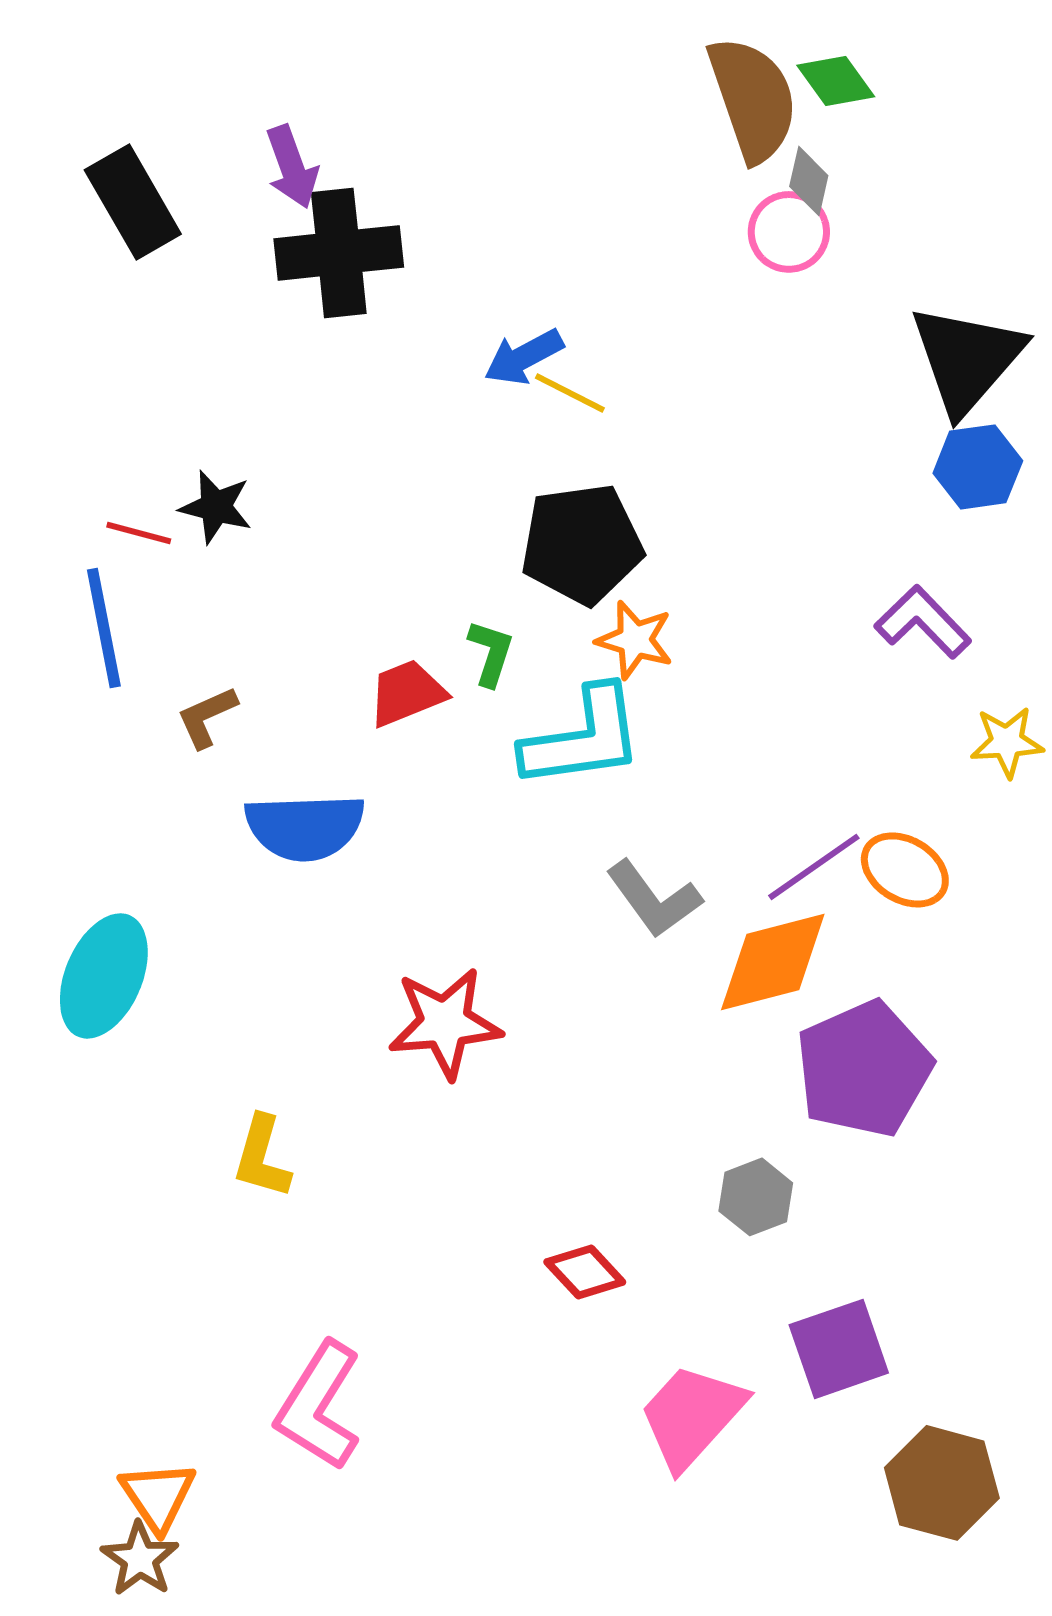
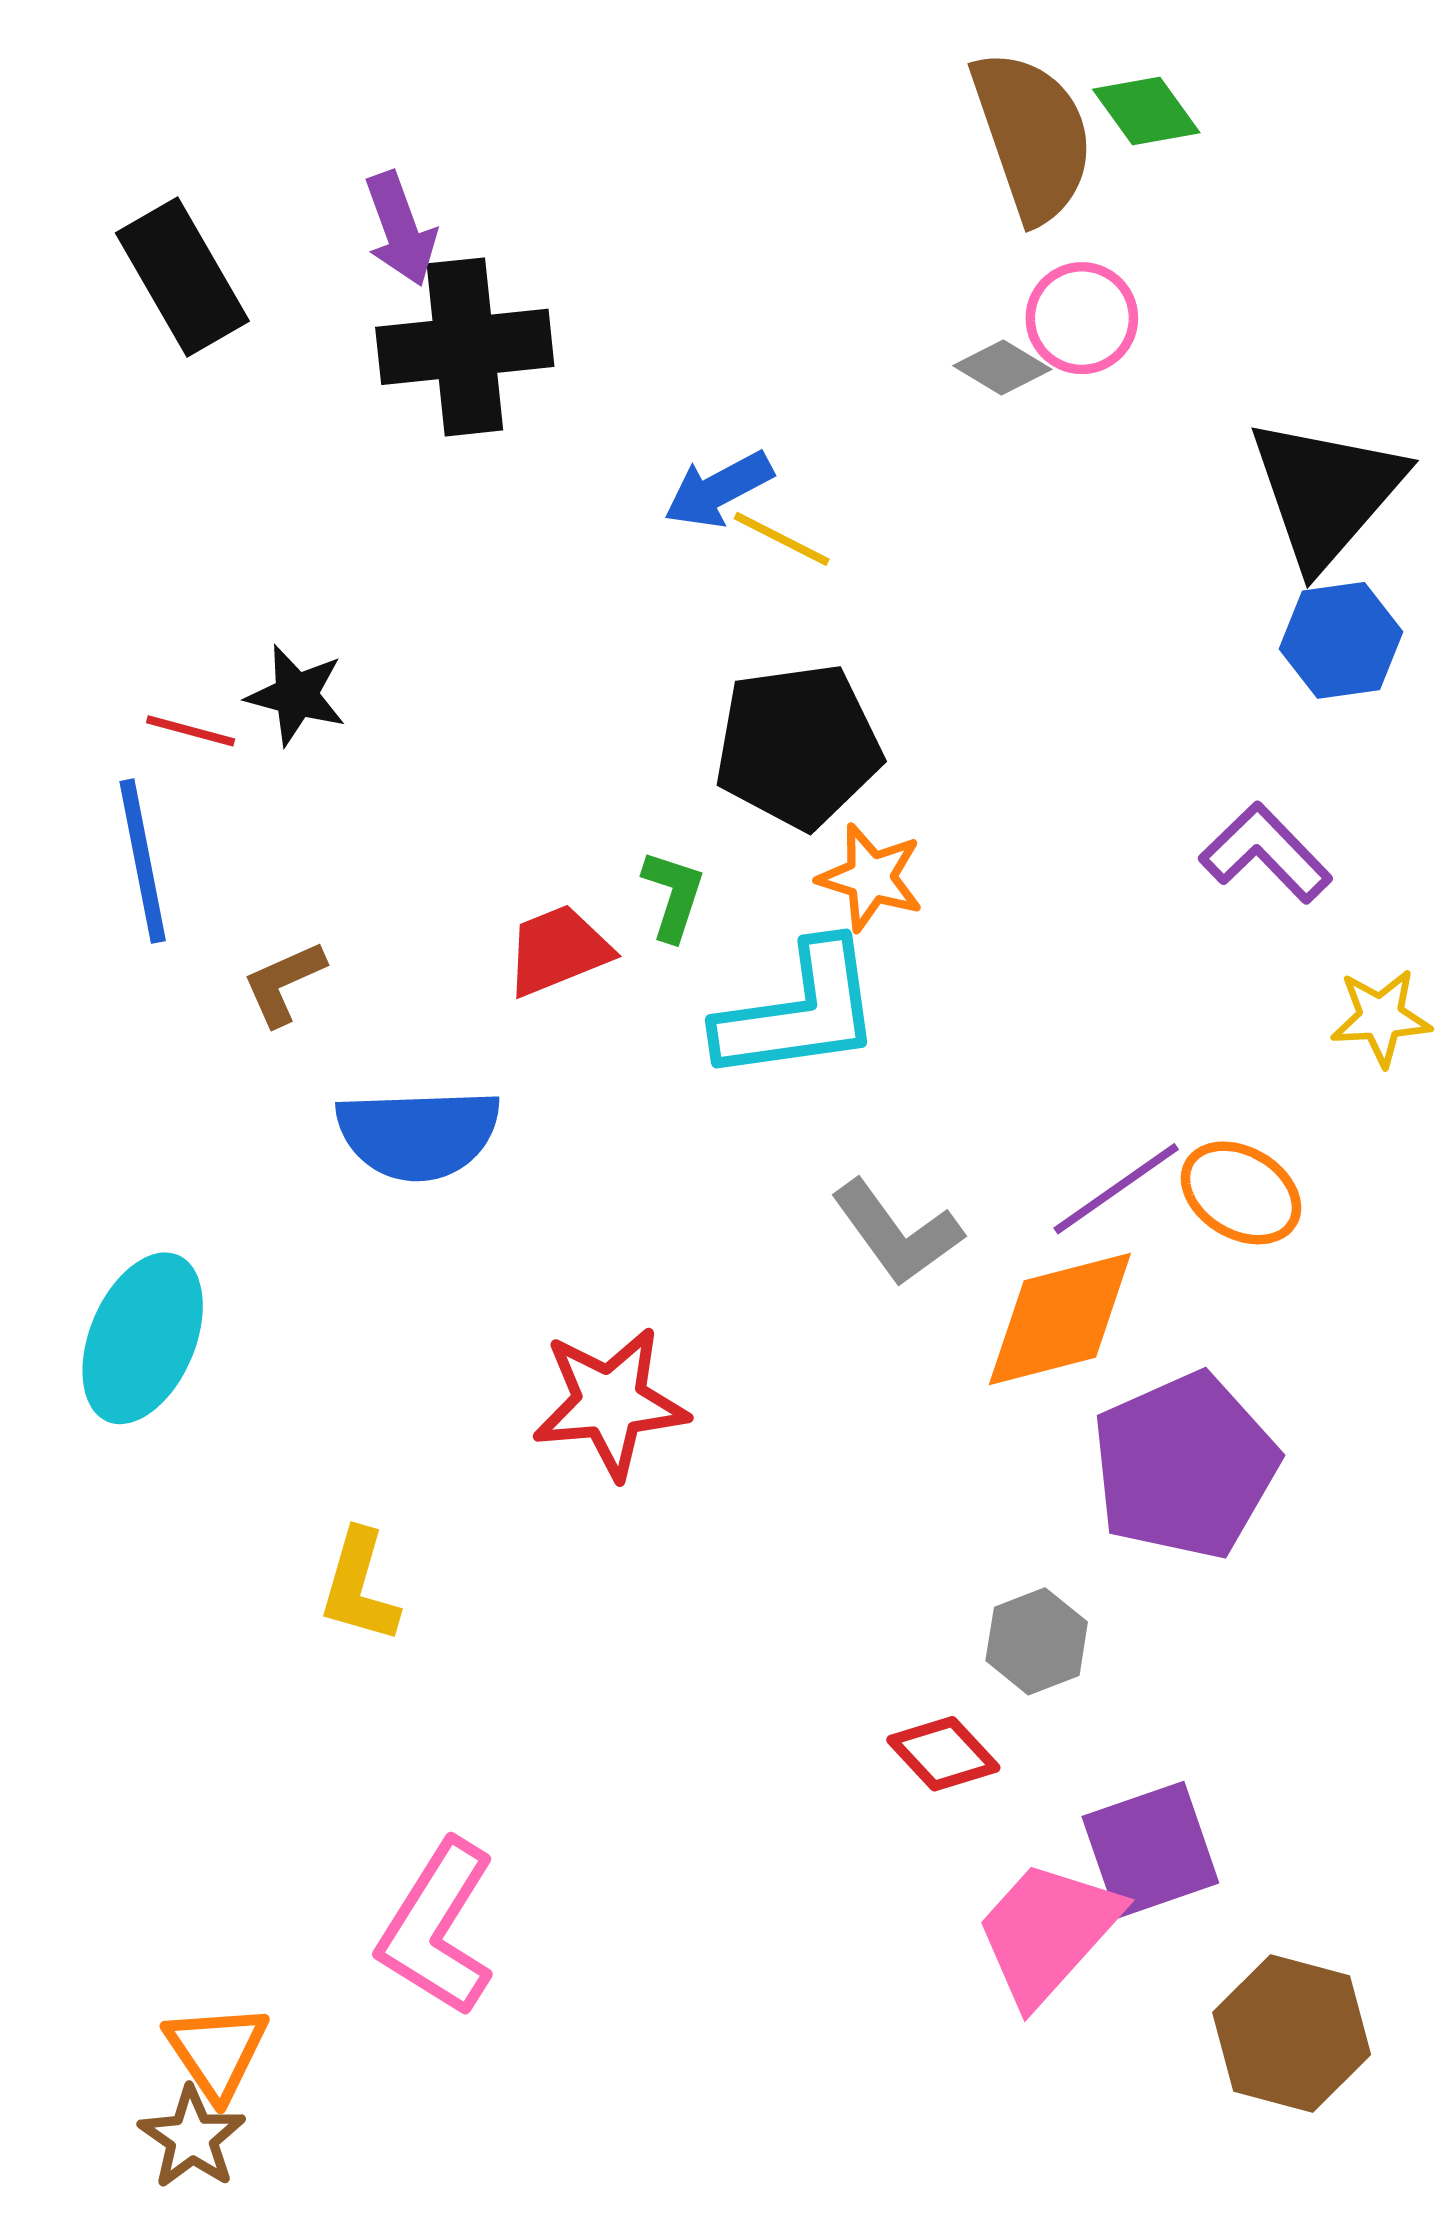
gray diamond: (809, 181) -> (1002, 367), moved, turned -72
red diamond: (585, 1272) -> (943, 1754), moved
pink trapezoid: (692, 1416) -> (1048, 1932), moved

